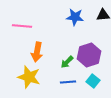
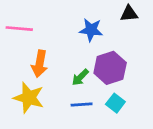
blue star: (75, 17) -> (91, 30), moved

